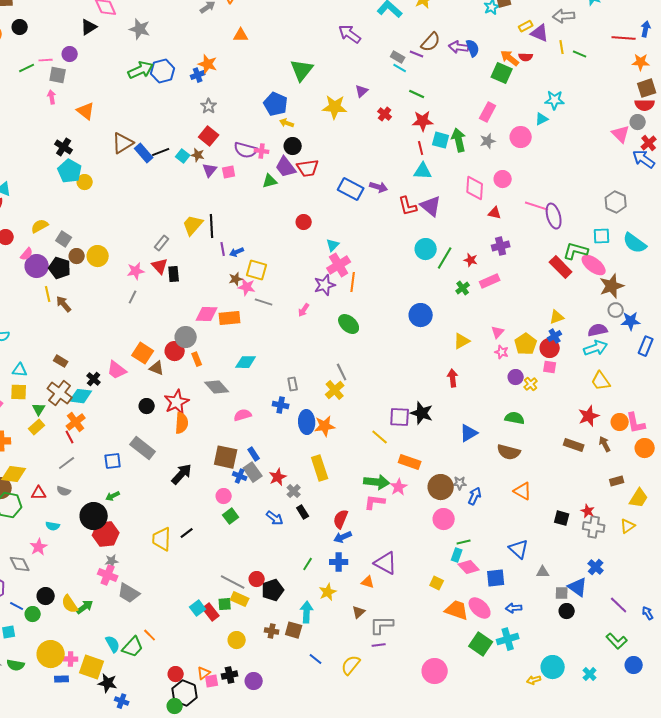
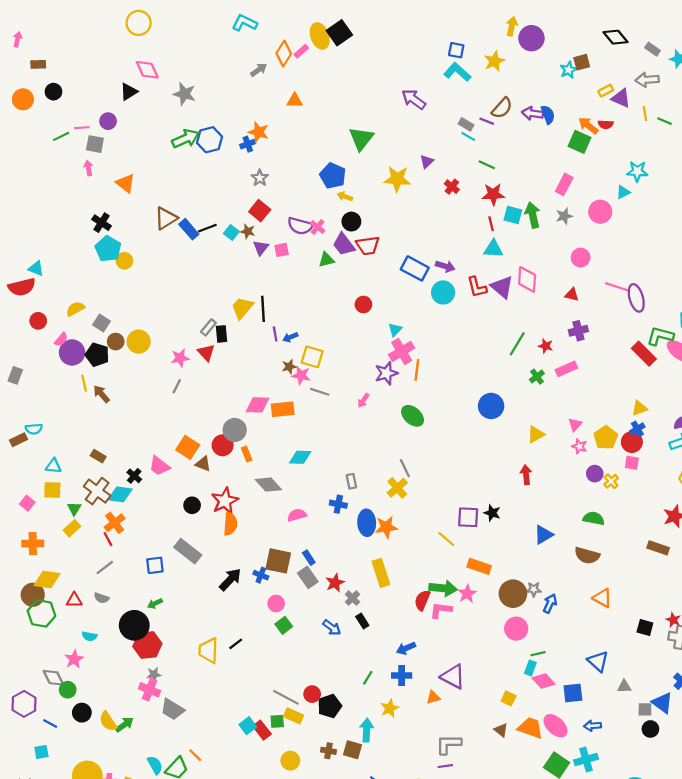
pink cross: (262, 151) -> (318, 227), turned 32
pink diamond: (475, 188) -> (527, 279), moved
cyan circle: (426, 249) -> (443, 292), moved
black rectangle: (174, 274) -> (222, 334), moved
black star: (422, 413) -> (492, 513), size x0.7
blue cross: (240, 476) -> (261, 575), moved
red semicircle: (341, 519) -> (422, 600), moved
orange triangle: (368, 582) -> (433, 697), turned -32
brown triangle: (359, 612) -> (501, 730), moved, turned -40
green circle: (33, 614) -> (68, 690), moved

